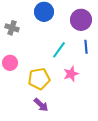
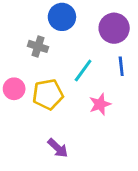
gray cross: (12, 28) -> (38, 46), moved
yellow pentagon: (39, 79) -> (48, 94), moved

